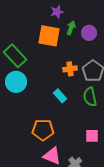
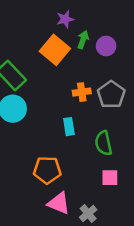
orange square: (49, 36) -> (55, 50), turned 30
cyan rectangle: (60, 96) -> (69, 127), turned 32
green semicircle: (90, 97) -> (103, 143), moved

